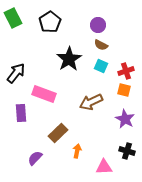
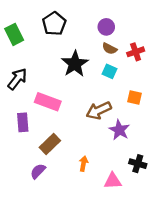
green rectangle: (13, 18) -> (14, 34), moved
red cross: (126, 71) -> (136, 52), moved
purple star: (125, 119) -> (119, 130), moved
brown rectangle: (58, 133) -> (50, 144), moved

